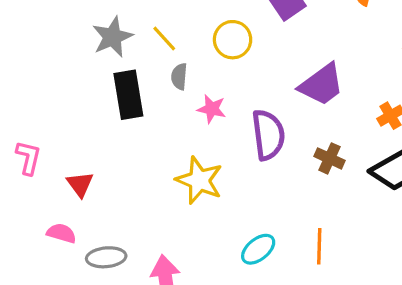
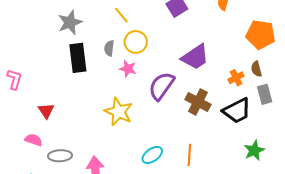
yellow line: (164, 39) -> (121, 15), moved
yellow circle: (233, 40) -> (136, 42), moved
purple semicircle: (268, 135) -> (162, 86), turned -140
pink L-shape: (28, 158) -> (14, 79), moved
brown cross: (330, 158) -> (198, 102), size x1.4

